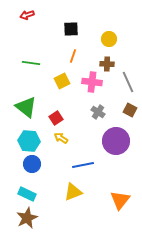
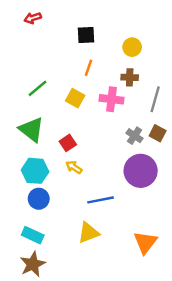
green line: (31, 63) -> (37, 88), moved, turned -48
yellow square: (62, 81) -> (75, 98), turned -35
gray line: (128, 82) -> (155, 99), turned 40
gray cross: (98, 112) -> (135, 136), moved

